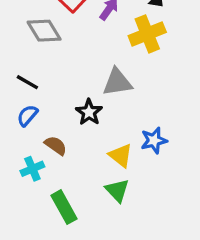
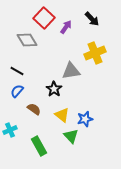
yellow cross: (147, 34) -> (95, 53), moved
blue star: (154, 140) -> (85, 119), moved
yellow triangle: (121, 155) -> (62, 115), moved
cyan cross: (32, 169) -> (10, 130), moved

